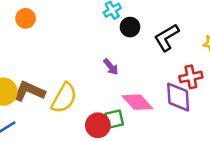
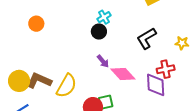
black circle: (130, 27) -> (99, 32), moved
pink diamond: (137, 102) -> (123, 74), moved

